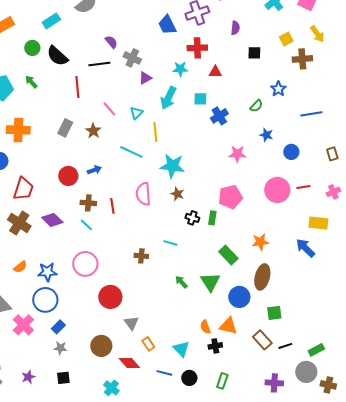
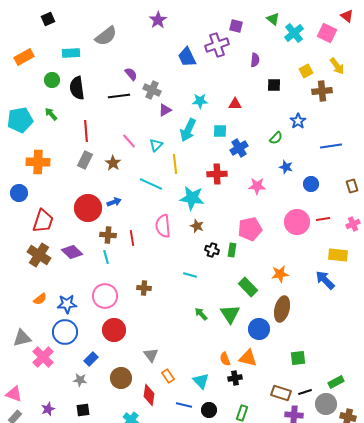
cyan rectangle: (51, 21) -> (71, 53), turned 30
red cross: (197, 48) -> (217, 174), moved
black semicircle: (57, 56) -> (77, 88), turned 40
red line: (77, 87) -> (86, 131), moved
red circle: (68, 176) -> (88, 208), size x1.4
cyan line: (86, 225) -> (106, 257), turned 32
brown cross: (141, 256) -> (144, 288), moved
red circle: (110, 297) -> (114, 330), moved
green square: (274, 313) -> (298, 358), moved
blue rectangle: (58, 327) -> (91, 359), moved
brown rectangle: (262, 340) -> (281, 393), moved, turned -30
black line: (285, 346) -> (305, 392), moved
red diamond: (129, 363) -> (149, 395), turned 50

